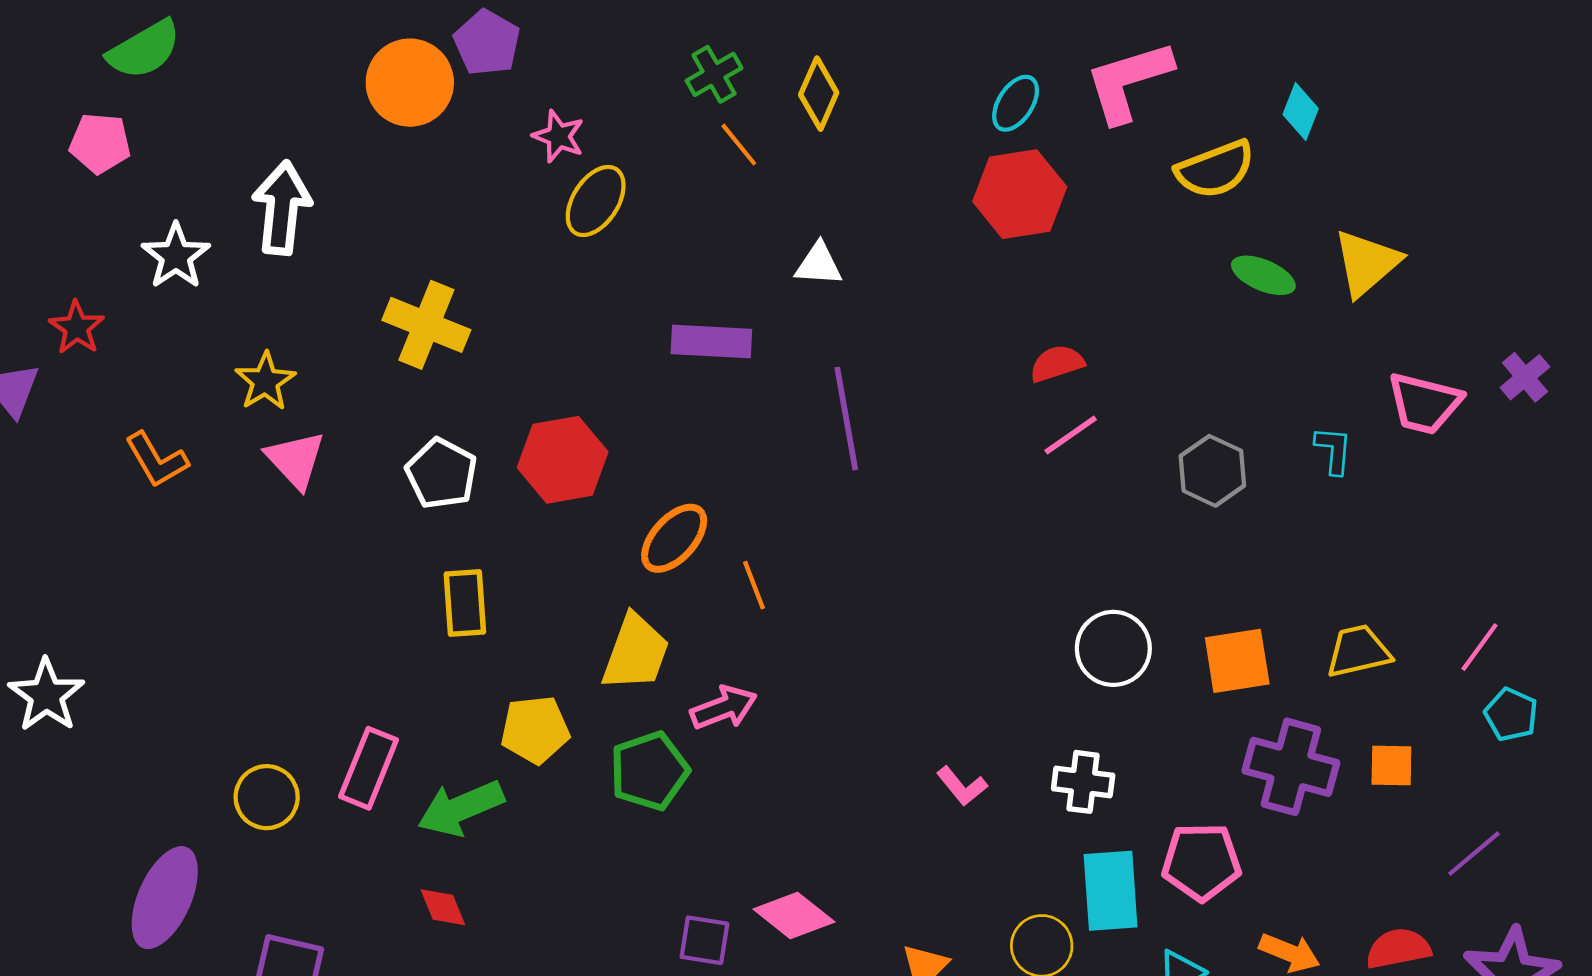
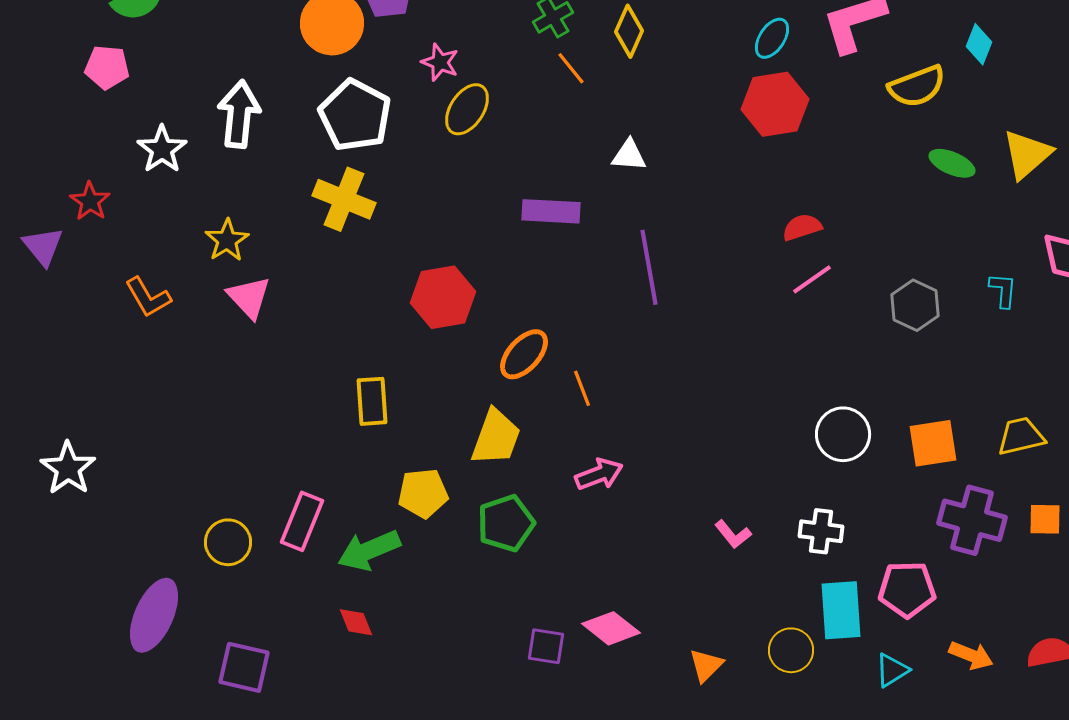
white pentagon: (441, 474) -> (355, 115), moved, size x1.4
pink arrow: (724, 708) -> (599, 474), moved

